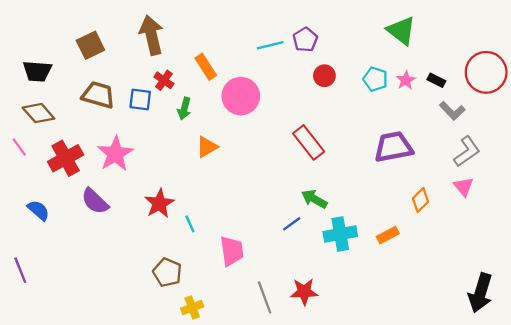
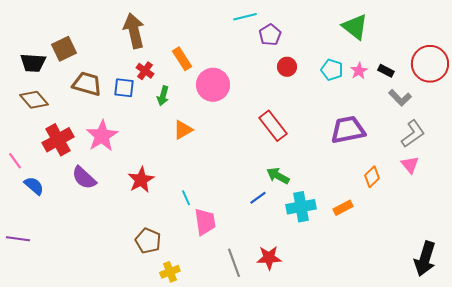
brown square: (90, 45) -> (64, 49), moved
cyan line: (270, 45) -> (245, 17), moved
pink line: (19, 147) -> (15, 161), moved
cyan line: (190, 224) -> (186, 198), moved
purple line: (20, 270) -> (18, 239), turned -60

